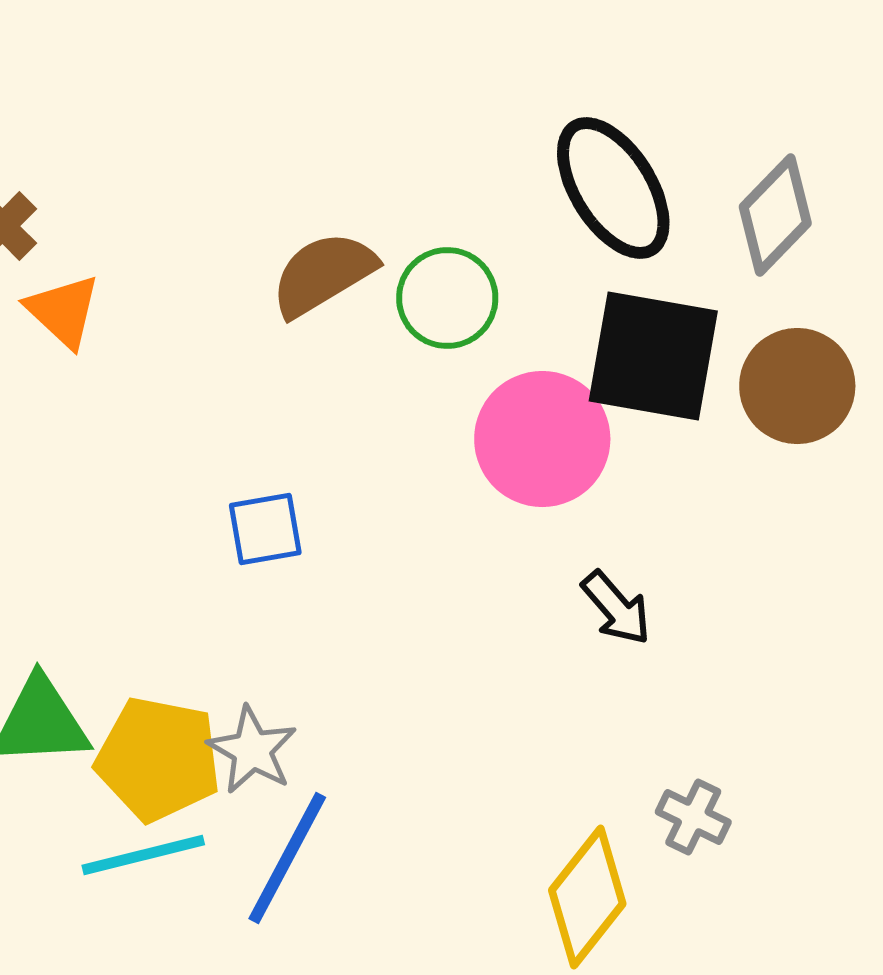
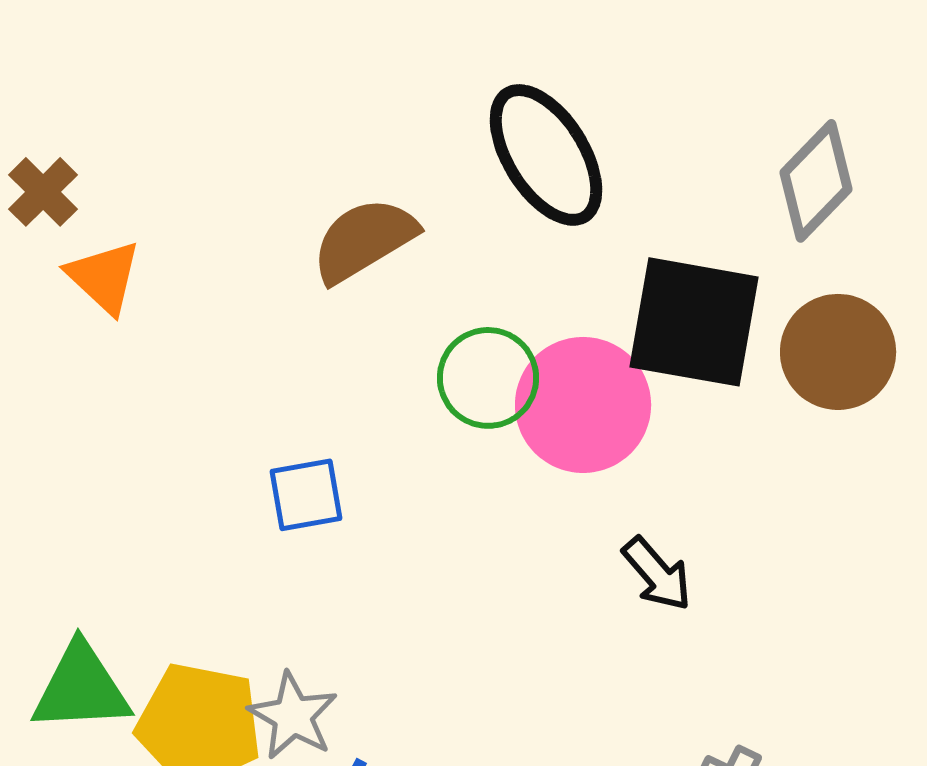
black ellipse: (613, 188) -> (546, 155), moved
green circle: (447, 298) -> (488, 378), moved

